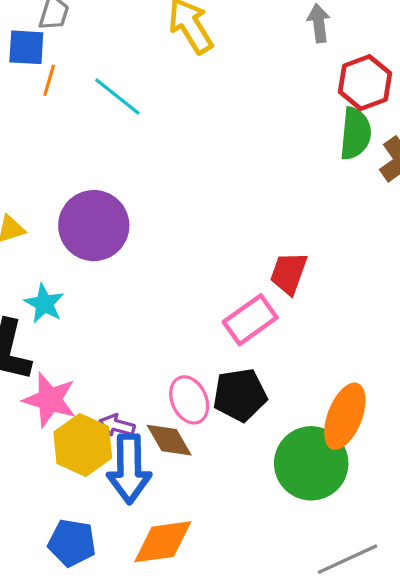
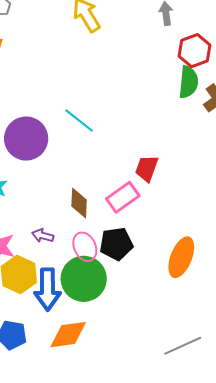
cyan line: (117, 96) -> (79, 121), moved
purple arrow: (117, 426) -> (43, 236), moved
brown diamond: (169, 440) -> (79, 203), moved, turned 32
green circle: (311, 463) -> (84, 279), moved

